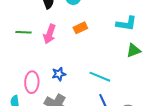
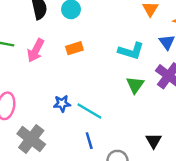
green triangle: (134, 50) -> (135, 85), turned -42
blue star: (59, 74) -> (62, 104), moved

